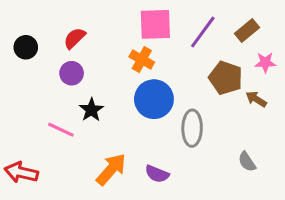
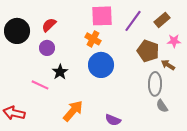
black circle: (26, 47) -> (17, 31), size x1.6
gray ellipse: (192, 128) -> (155, 84), moved
purple semicircle: (157, 174) -> (113, 120), moved

